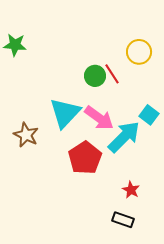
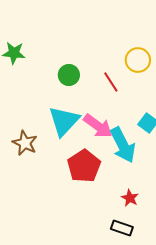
green circle: (95, 76) -> (69, 75), moved
cyan arrow: (124, 137) -> (123, 145), turned 108

